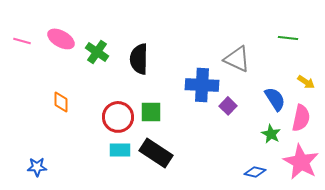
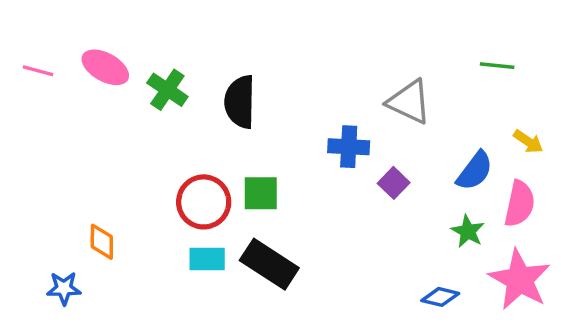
blue cross: (202, 85) -> (349, 147), size x0.7
blue semicircle: (275, 99) -> (475, 171), turned 70
orange diamond: (61, 102) -> (102, 242), moved

